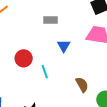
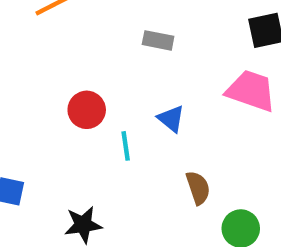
blue triangle: (64, 46) -> (171, 119), moved, turned -32

